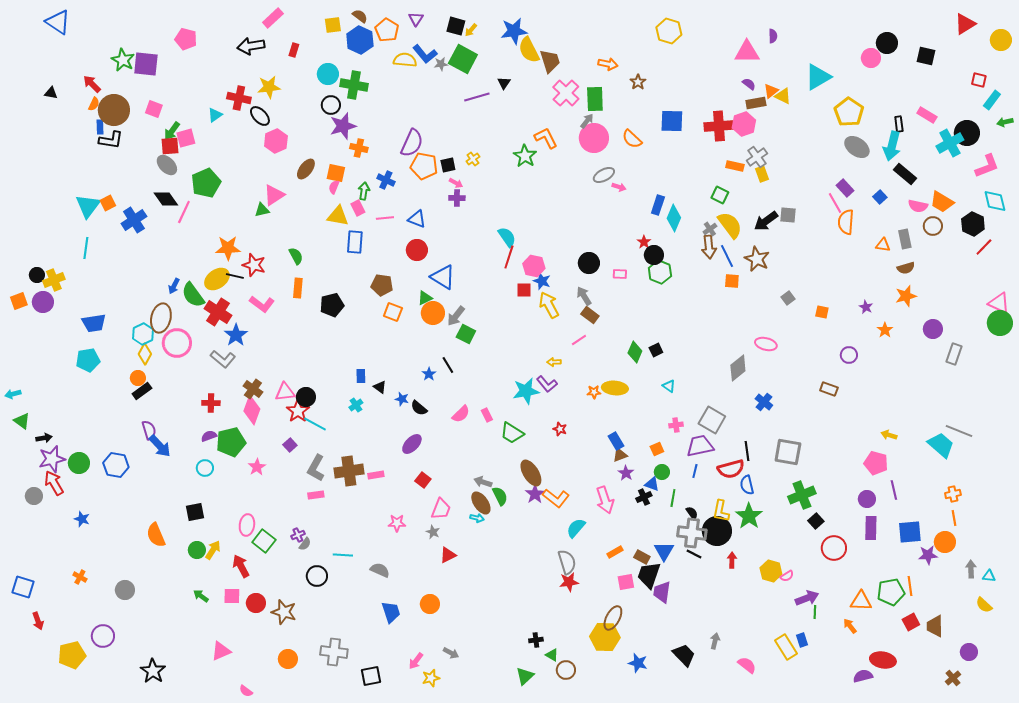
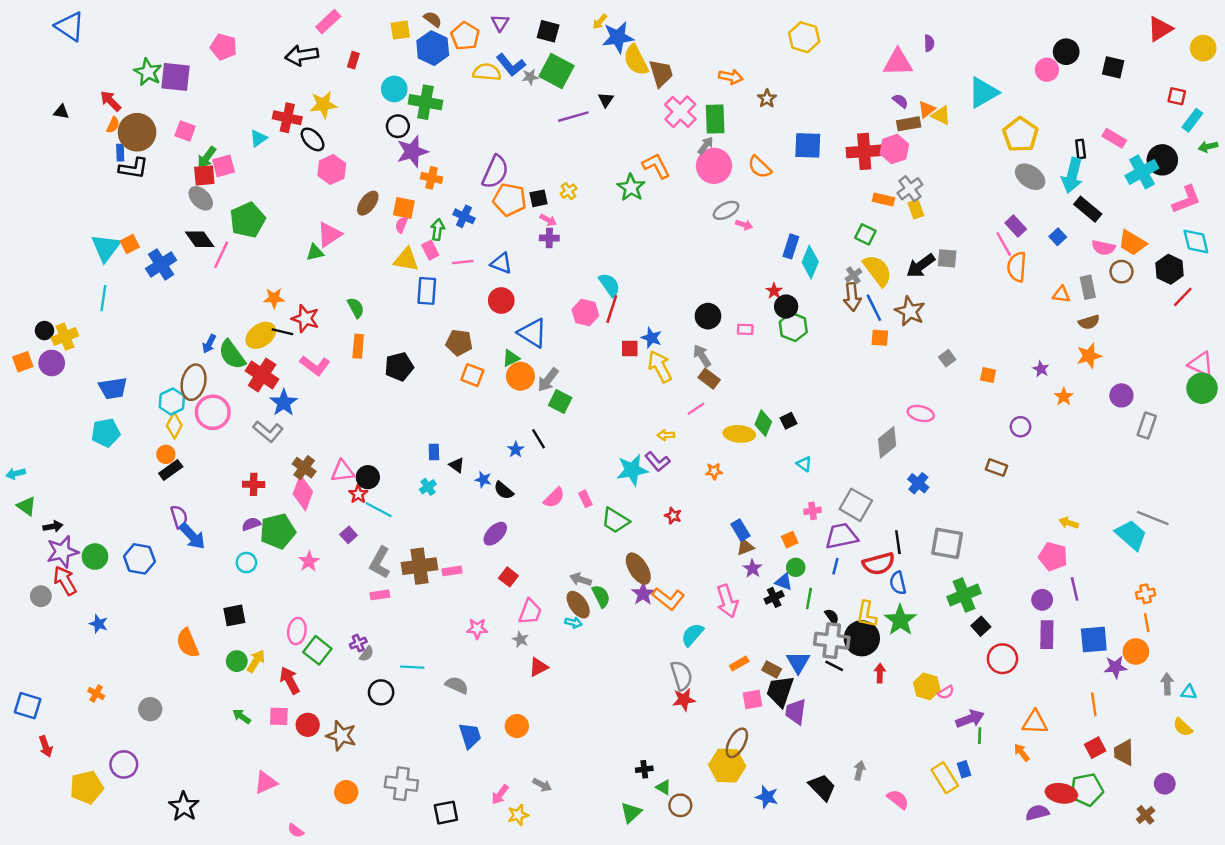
yellow arrow: (471, 30) -> (600, 22), moved
orange star: (228, 248) -> (274, 298), size x0.7
pink hexagon: (534, 266) -> (585, 313), moved
yellow ellipse: (615, 388) -> (739, 434), moved
red star: (298, 411) -> (358, 494), size x0.7
green pentagon: (891, 592) -> (1087, 790), moved

